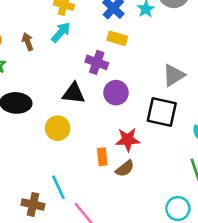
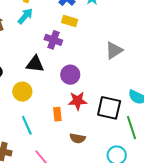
purple circle: (116, 93) -> (70, 75), moved
black square: (162, 112) -> (109, 108), moved
brown semicircle: (125, 168) -> (78, 138), moved, turned 49
cyan line: (58, 187) -> (27, 125), moved

